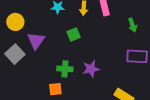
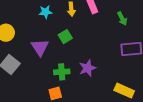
purple triangle: (36, 41) -> (40, 47), moved

